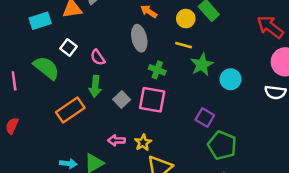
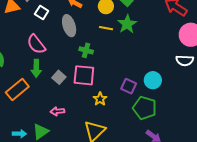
white square: (68, 47) -> (42, 12), moved
pink semicircle: (98, 57) -> (36, 44), size x1.5
green star: (202, 65) -> (127, 24), moved
cyan circle: (231, 79) -> (153, 80), moved
yellow star: (143, 143) -> (100, 99), moved

